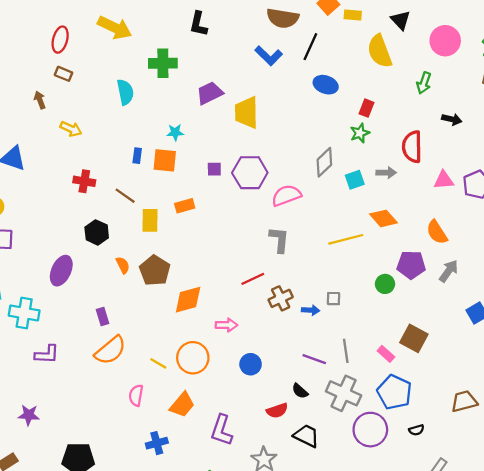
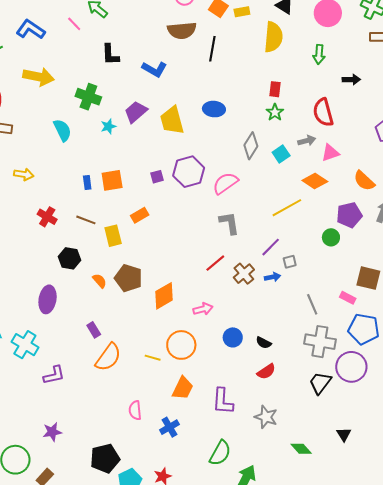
yellow semicircle: (380, 51) -> (273, 37), turned -140
blue L-shape: (269, 56) -> (154, 69), moved
green cross: (163, 63) -> (88, 97), turned 35
blue ellipse: (326, 85) -> (214, 109), moved
cyan star: (175, 132) -> (108, 126), moved
pink triangle: (444, 180) -> (330, 153), moved
red cross: (84, 181) -> (47, 217), turned 36
cyan cross: (24, 313) -> (25, 345), turned 36
purple line: (314, 359) -> (271, 247), moved, turned -50
black semicircle: (300, 391) -> (264, 343), moved
pink semicircle: (136, 395) -> (135, 410), moved
black trapezoid: (306, 436) -> (320, 383), moved, turned -65

